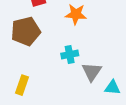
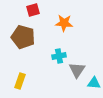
brown pentagon: (26, 31) -> (23, 37), turned 30

